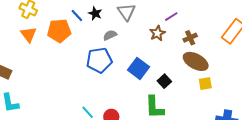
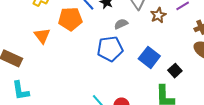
brown star: (157, 33) -> (158, 15), moved
orange triangle: (29, 35) -> (42, 36), moved

